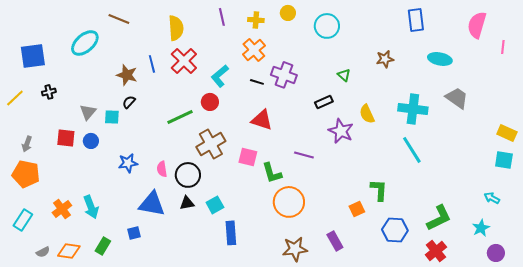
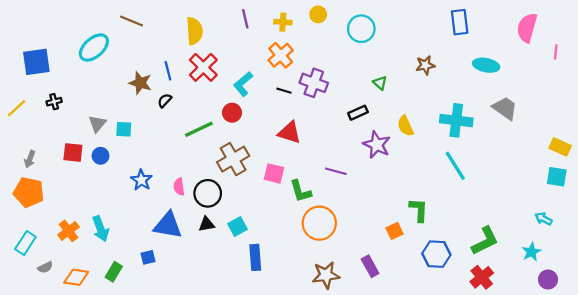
black semicircle: (129, 102) -> (165, 101), moved
blue star: (128, 163) -> (141, 180), turned -30
gray semicircle: (43, 252) -> (45, 267), moved

